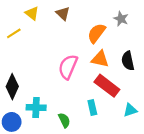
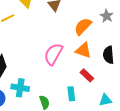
red rectangle: (107, 86) -> (87, 75), size x0.6

